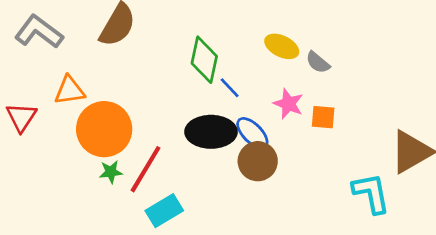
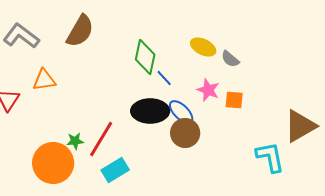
orange circle: (104, 129) -> (53, 163), moved

